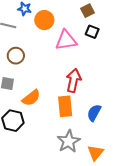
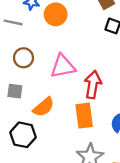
pink triangle: (66, 40) -> (63, 66), moved

